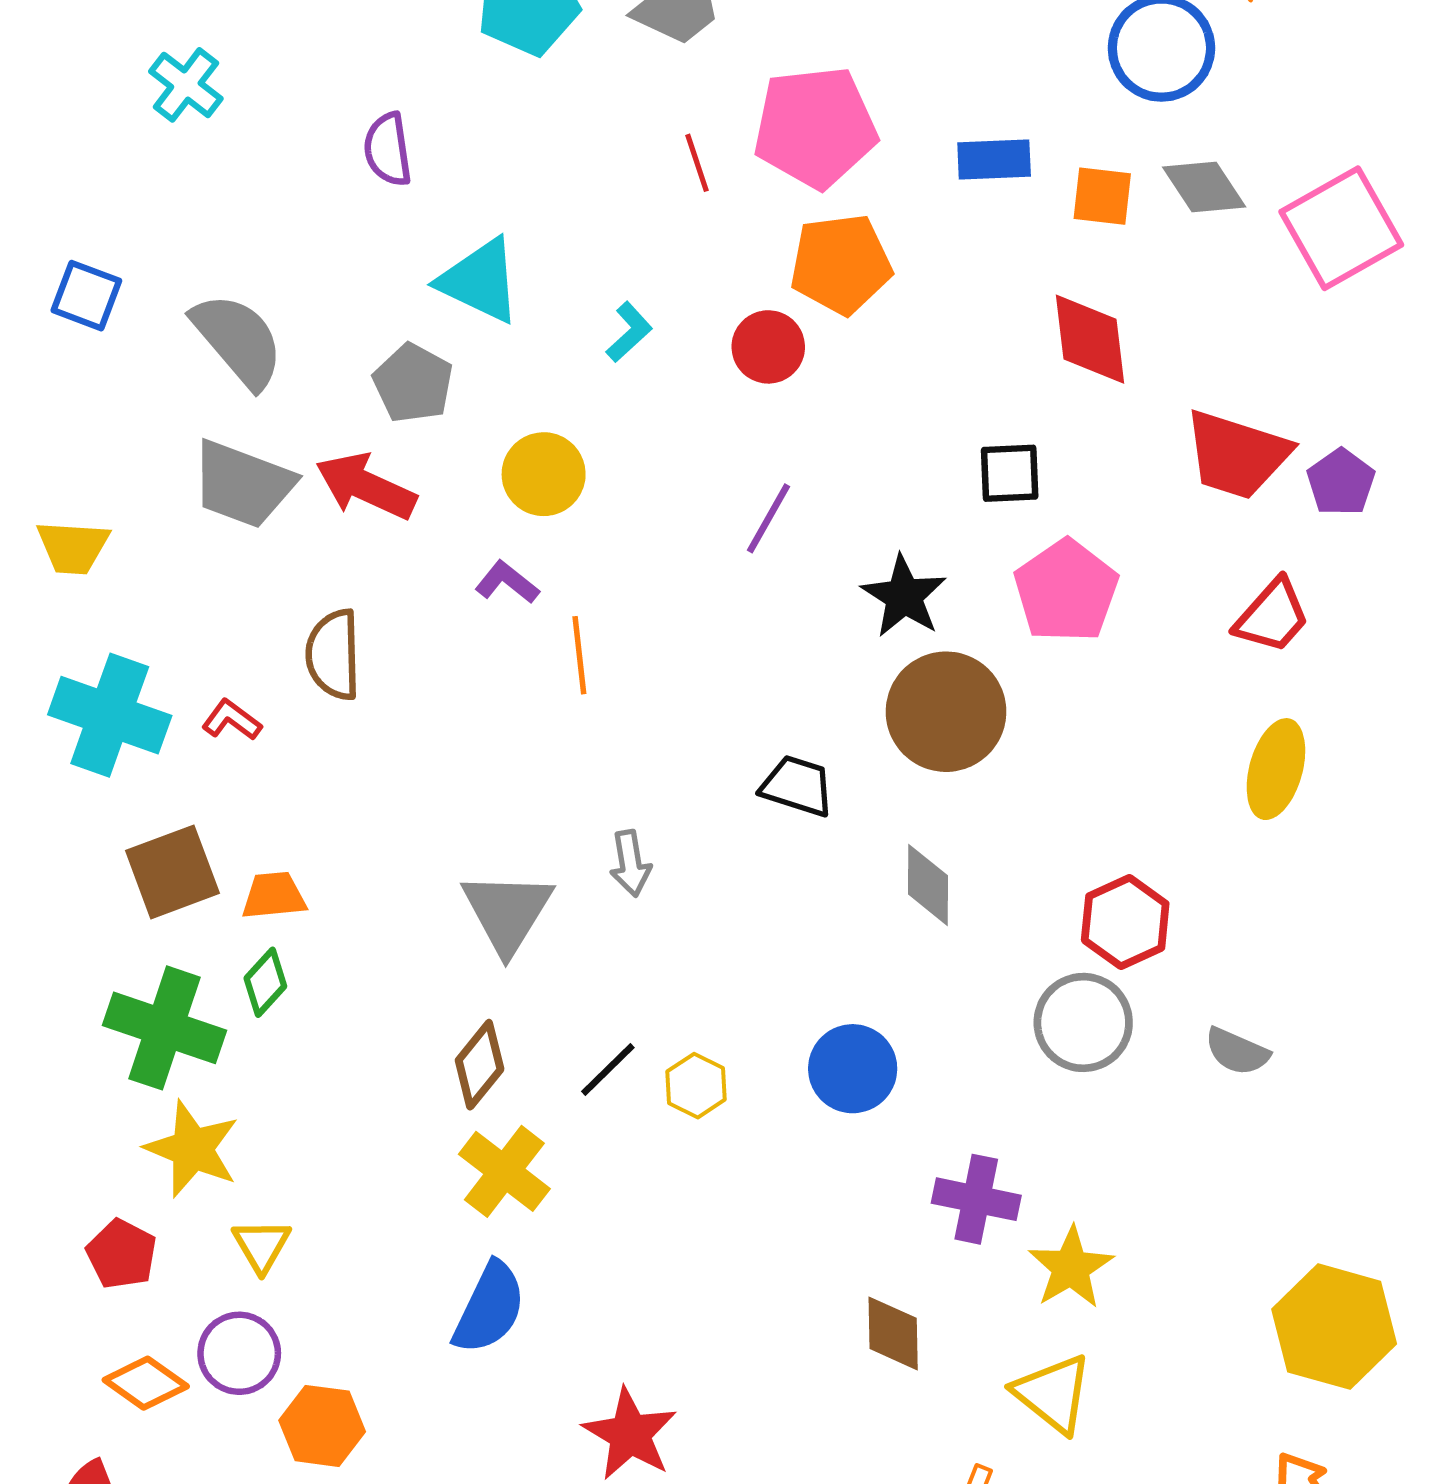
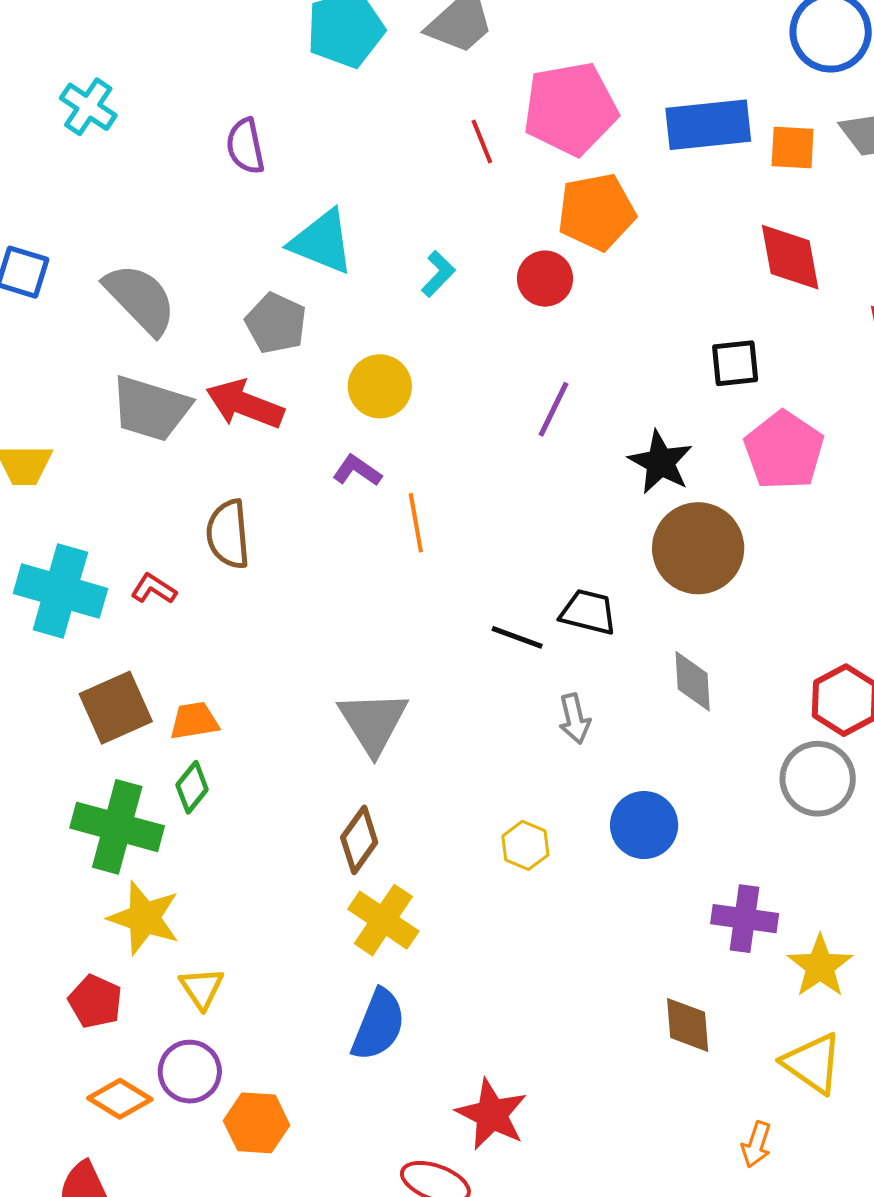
blue rectangle: (994, 159) -> (708, 125), size x1.5
gray arrow: (630, 863) -> (574, 719), moved
black line: (608, 1069) -> (517, 637), moved, turned 68

